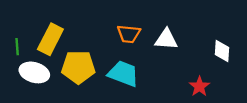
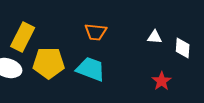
white triangle: (166, 39) -> (155, 37), moved, size x0.7

